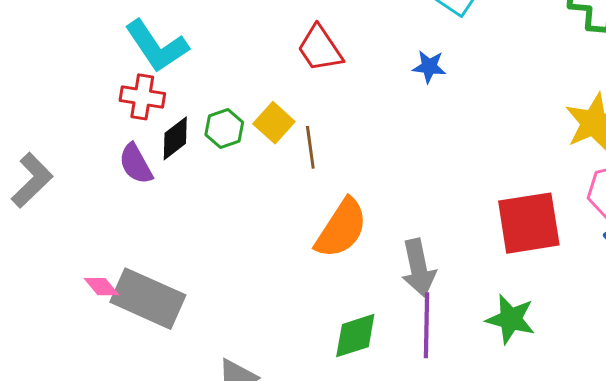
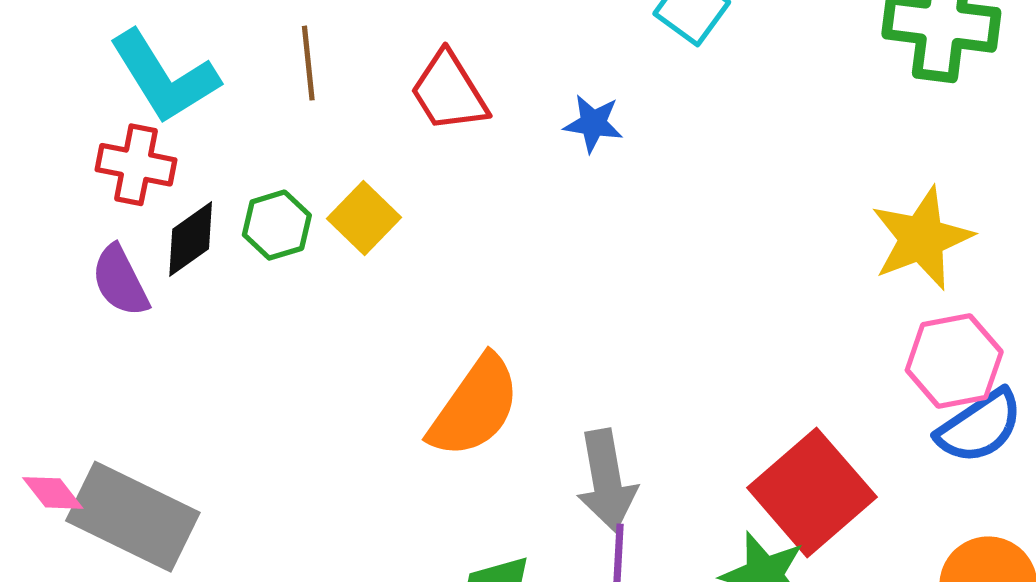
blue star: (429, 67) -> (593, 123), moved
brown line: (310, 147) -> (308, 63), moved
red square: (529, 223) -> (812, 492), moved, turned -34

